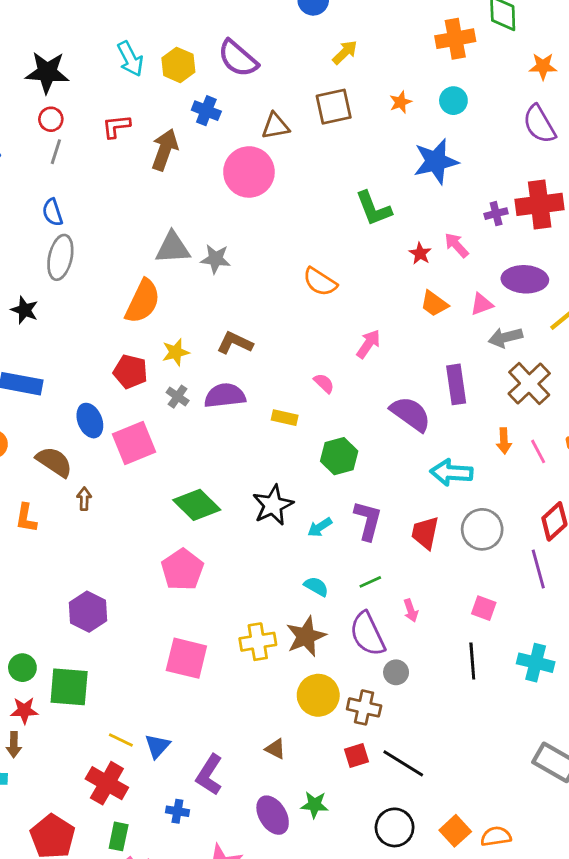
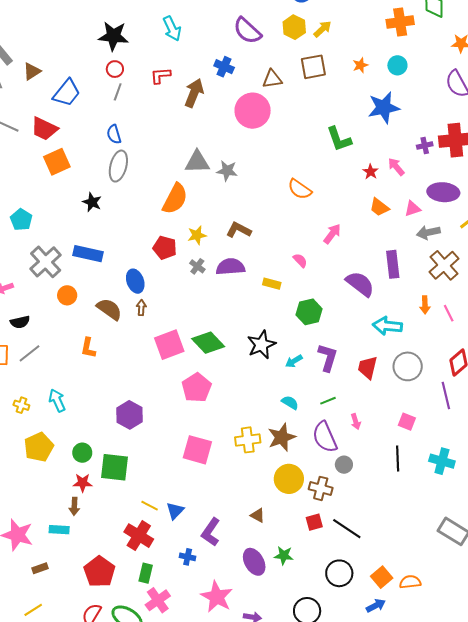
yellow hexagon: (178, 65) -> (294, 27), moved
pink square: (134, 443) -> (169, 345), moved
brown arrow: (84, 499) -> (141, 308), moved

